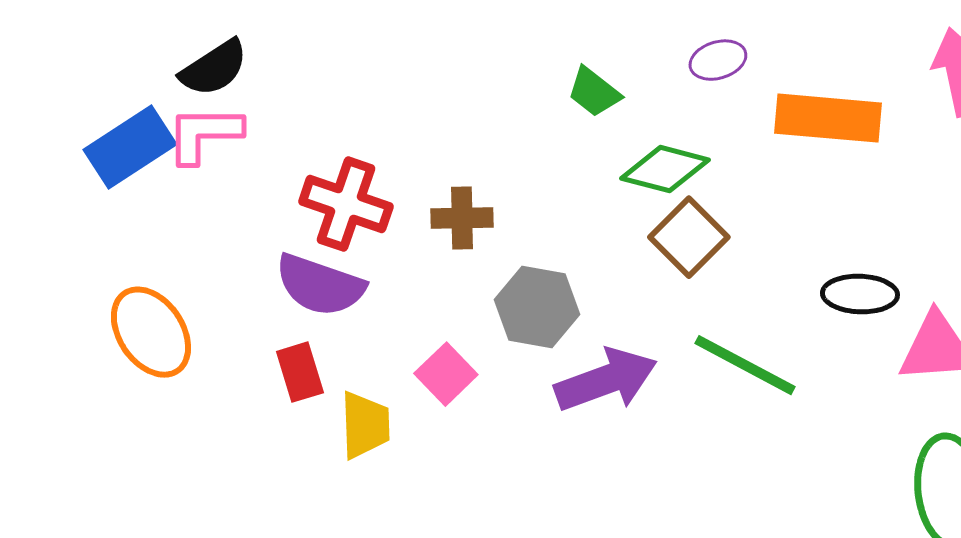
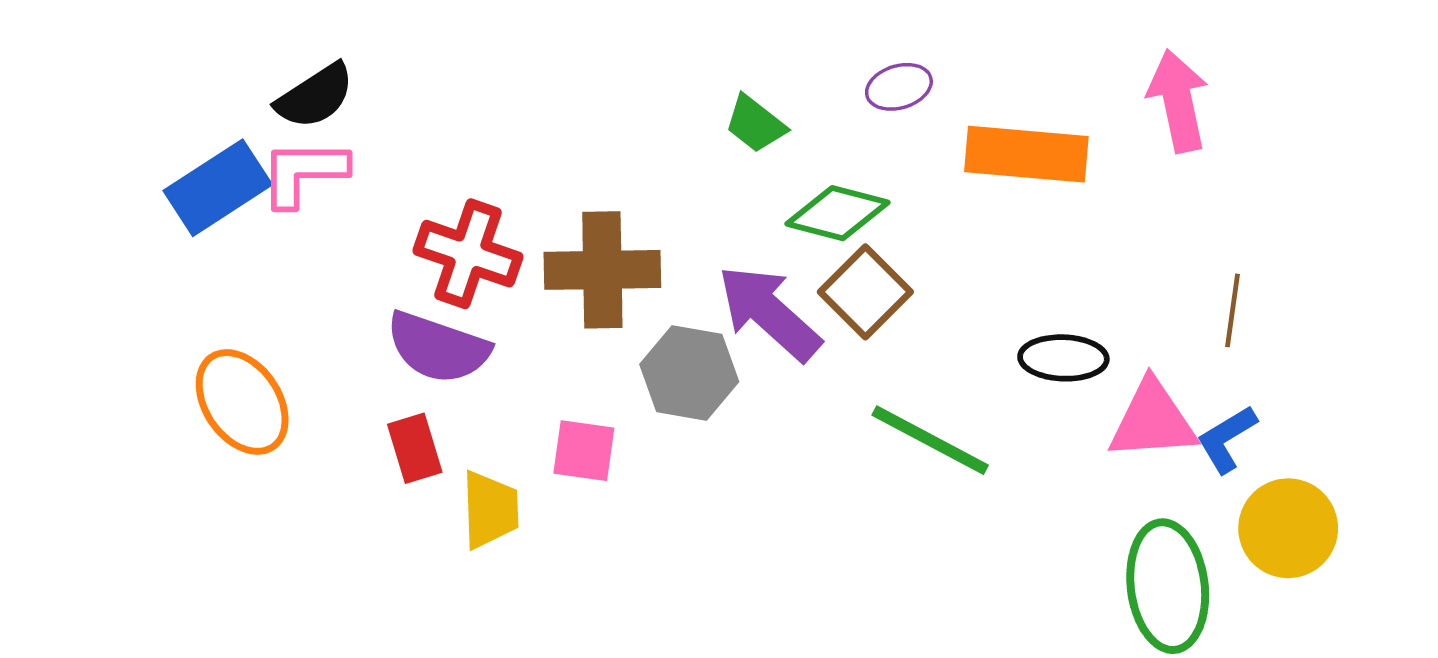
brown cross: (462, 218) -> (602, 270), size x1.6
pink square: (446, 374) -> (584, 451), turned -38
purple arrow: (606, 380) -> (769, 313), moved, turned -118

